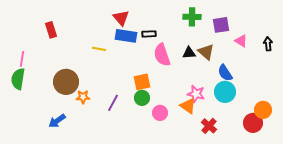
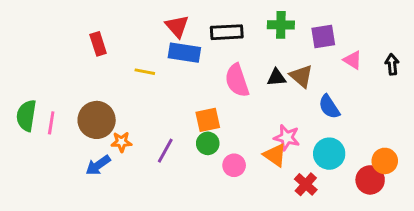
red rectangle: (51, 30) -> (98, 44), moved
black rectangle: (149, 34) -> (227, 32), moved, size x1.5
pink line: (22, 59) -> (51, 123), moved
cyan circle: (225, 92) -> (329, 154), moved
blue arrow: (57, 121) -> (98, 165), moved

